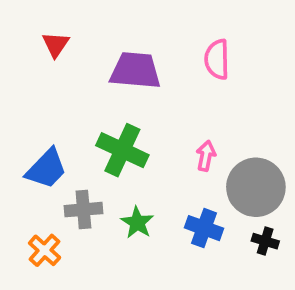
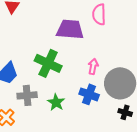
purple trapezoid: (135, 70) -> (70, 29), moved
blue cross: (204, 228) -> (89, 94), moved

